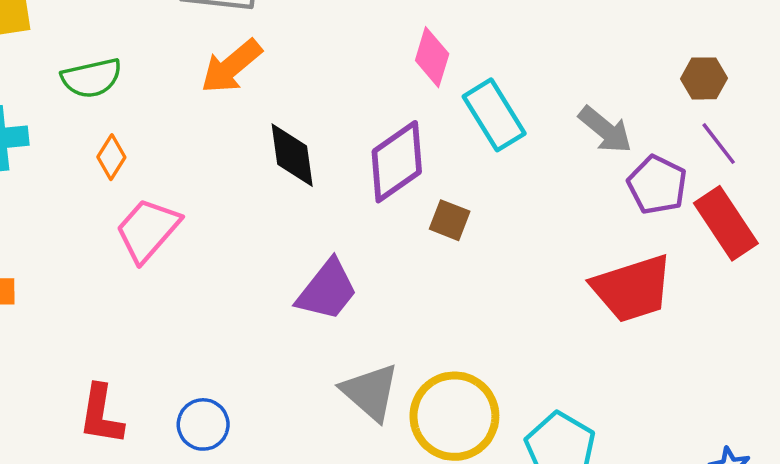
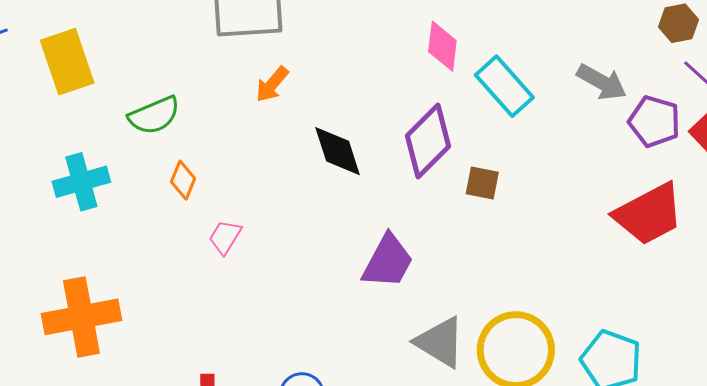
orange arrow: (231, 66) -> (272, 84), size x0.7
pink trapezoid: (148, 230) -> (225, 237), size x0.6

